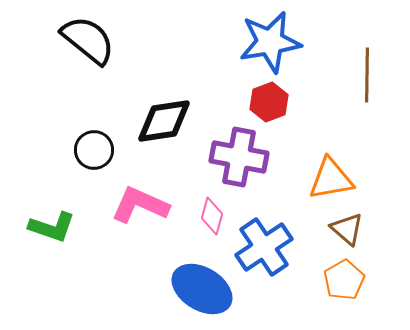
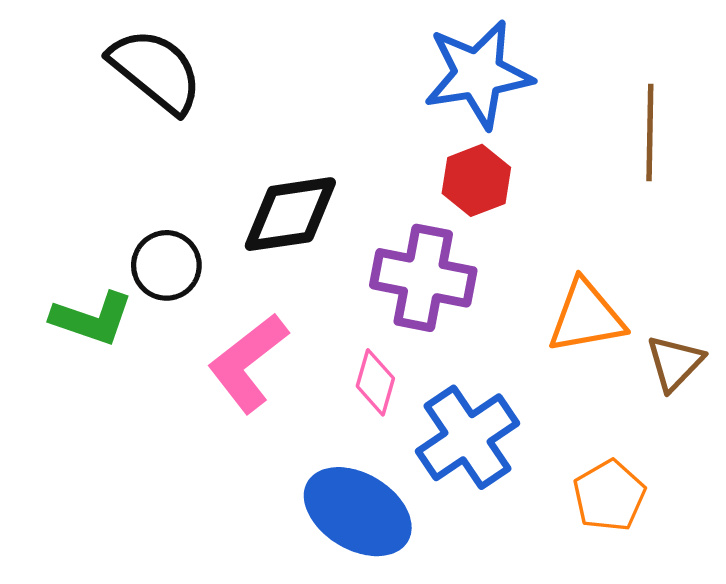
pink L-shape: (140, 205) -> (248, 363), turned -62
green L-shape: (52, 227) -> (92, 319), moved
brown triangle: (347, 229) -> (675, 363), moved, turned 33

